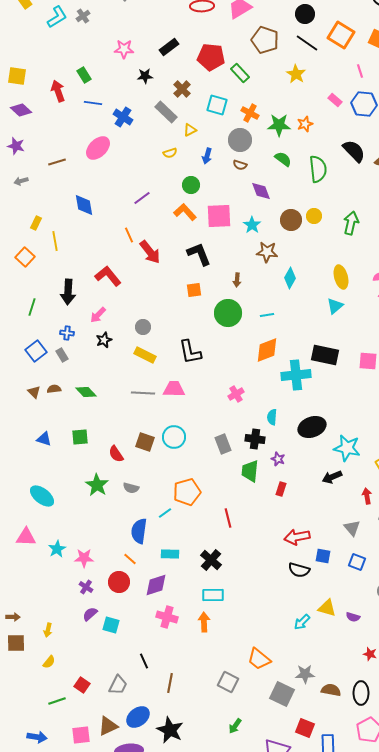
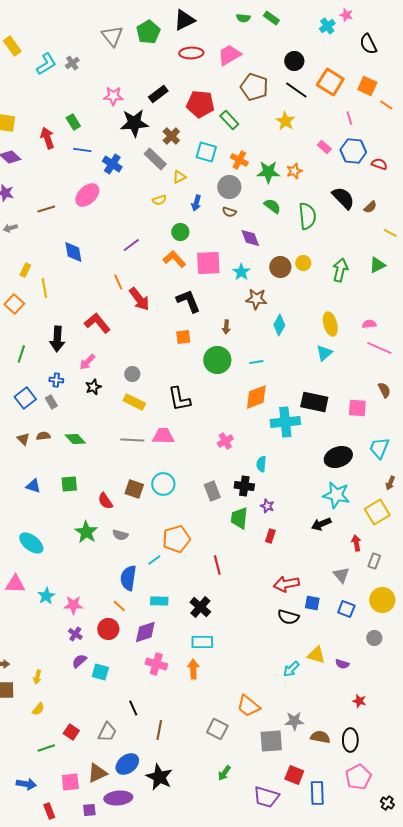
black star: (145, 76) -> (134, 123), size x1.8
black ellipse: (312, 427) -> (338, 457), moved
gray square: (282, 694) -> (271, 741), turned -30

